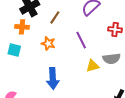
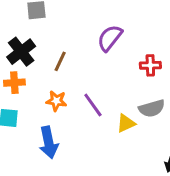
purple line: (81, 40) -> (93, 105), moved
blue arrow: (53, 78) -> (49, 142), moved

